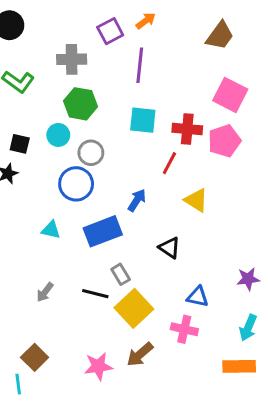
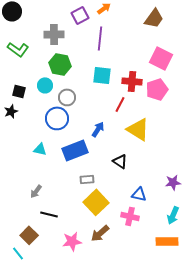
yellow triangle: (196, 200) -> (138, 129), size x1.4
gray rectangle: (121, 274) -> (87, 179), turned -64
black line: (95, 294) -> (49, 214), moved
cyan line: (18, 384) -> (18, 253), turned -32

